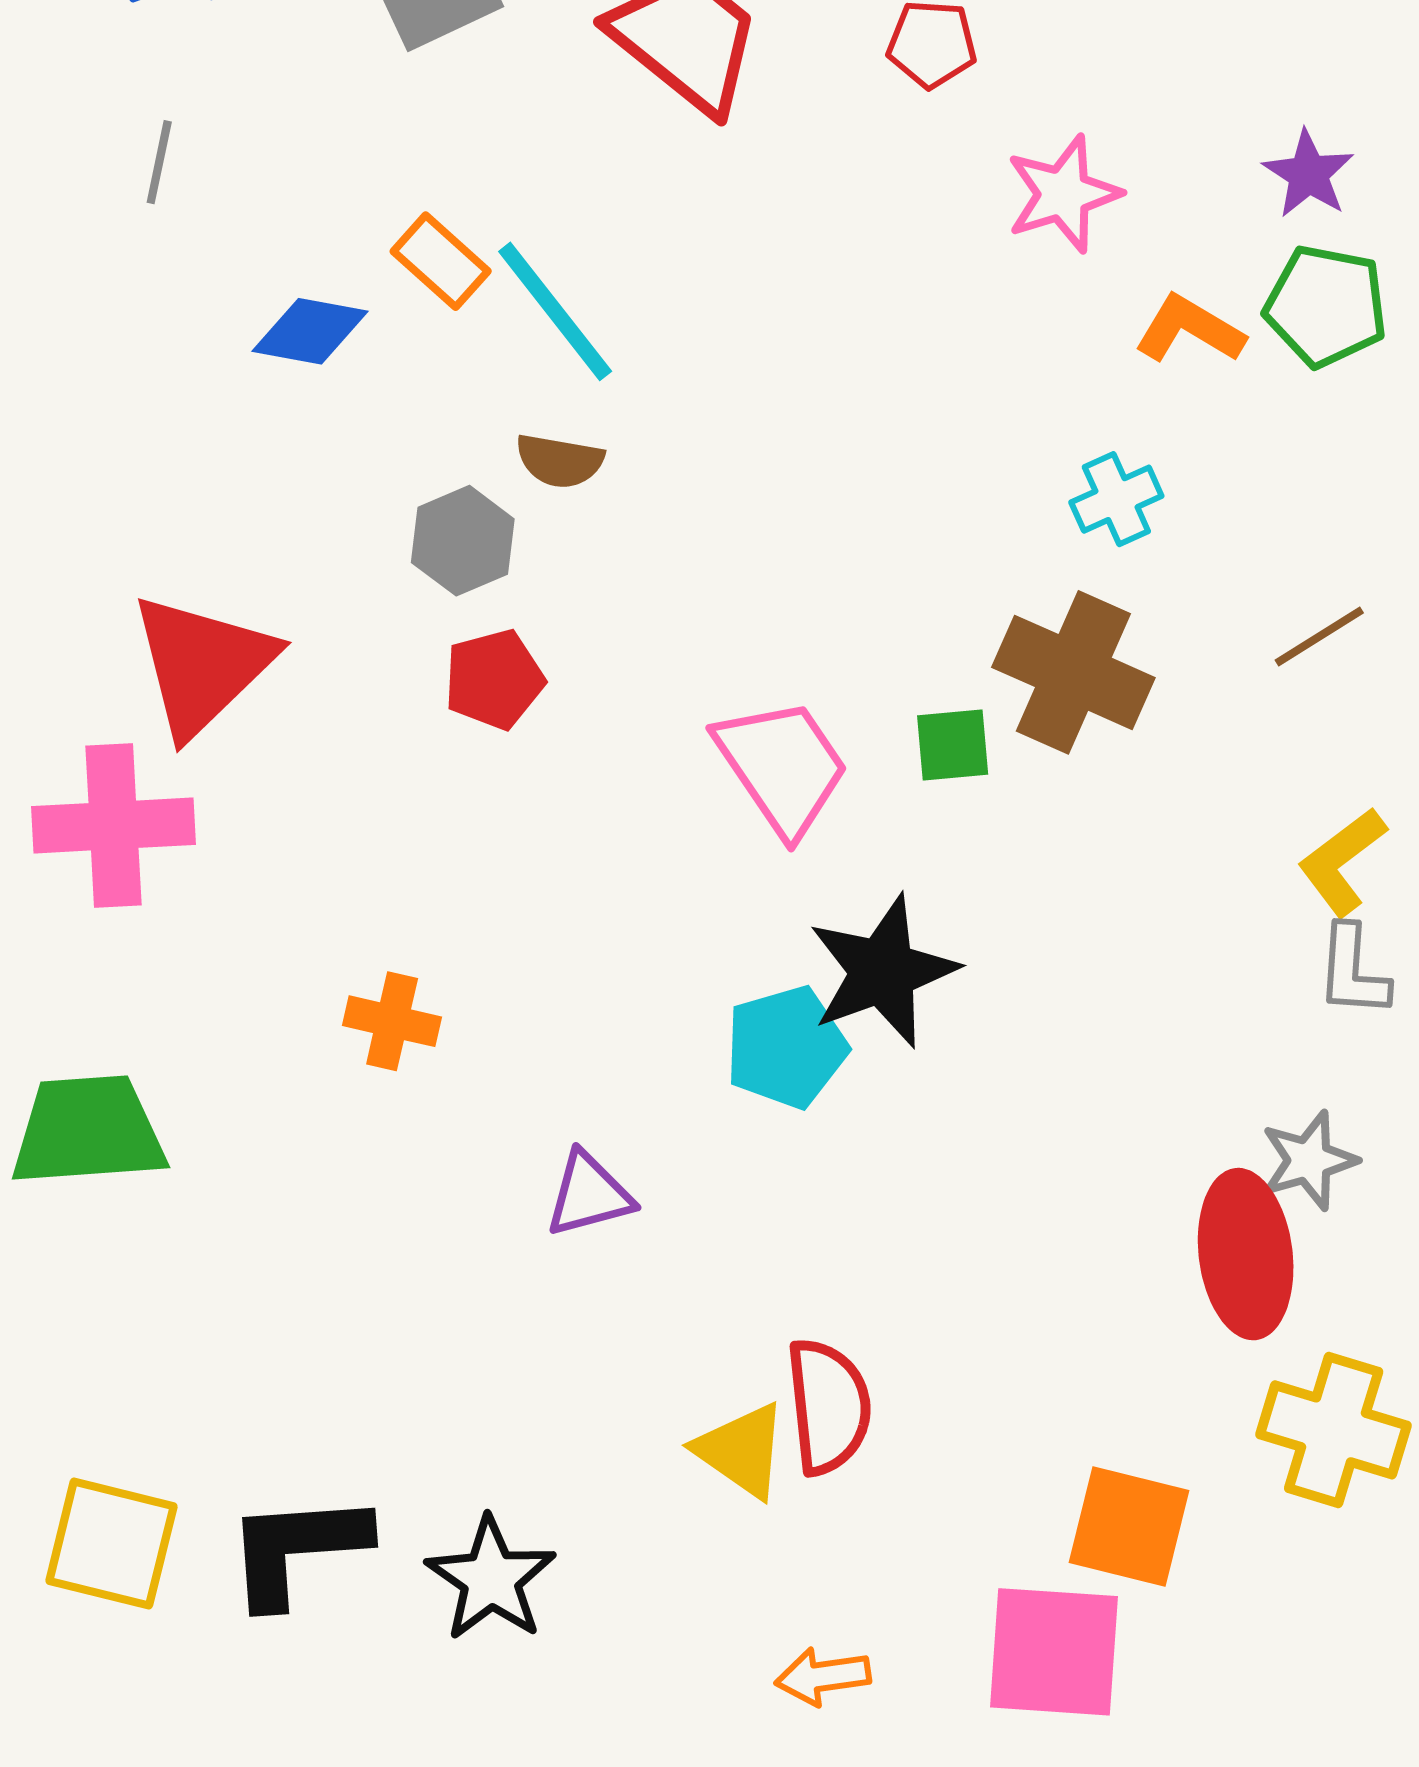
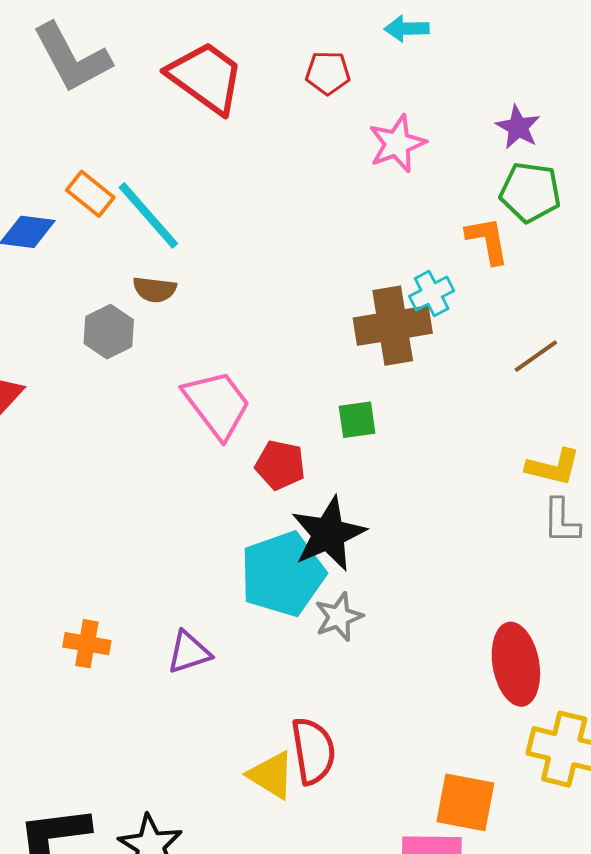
orange L-shape: (1190, 329) -> (487, 240), moved, turned 52
brown cross: (1073, 672) -> (393, 326), moved, turned -30
red pentagon: (494, 679) -> (280, 465), moved, turned 30
pink trapezoid: (782, 767) -> (217, 404), moved
yellow L-shape: (1342, 862) -> (553, 467), turned -126
orange cross: (392, 1021) -> (87, 644), moved
cyan pentagon: (786, 1047) -> (283, 574), size x1.4
gray star: (1309, 1160) -> (339, 617), moved

